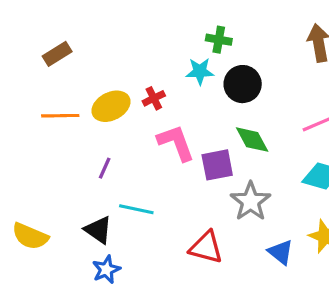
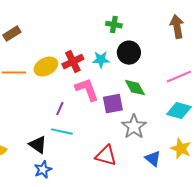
cyan star: (200, 71) -> (101, 60), moved
red cross: (154, 98) -> (73, 62), size x1.5
purple line: (105, 168) -> (60, 109), moved

